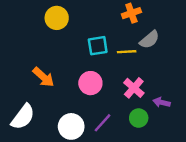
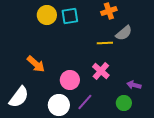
cyan square: (98, 46) -> (70, 16), moved
pink circle: (90, 83) -> (70, 80), moved
pink cross: (134, 88) -> (101, 71), moved
green circle: (139, 118) -> (124, 103), moved

